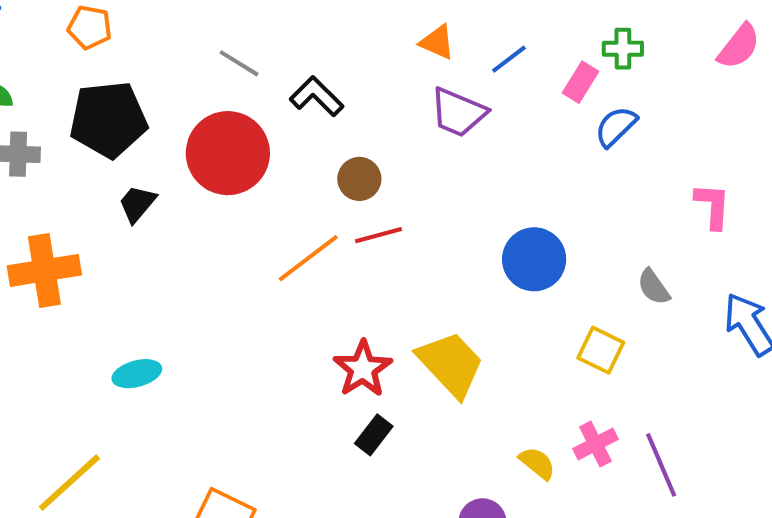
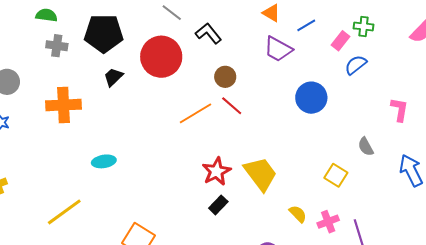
red line: (379, 235) -> (232, 106), turned 50
blue circle: (534, 259) -> (311, 98), moved
yellow semicircle: (537, 463) -> (298, 214), moved

